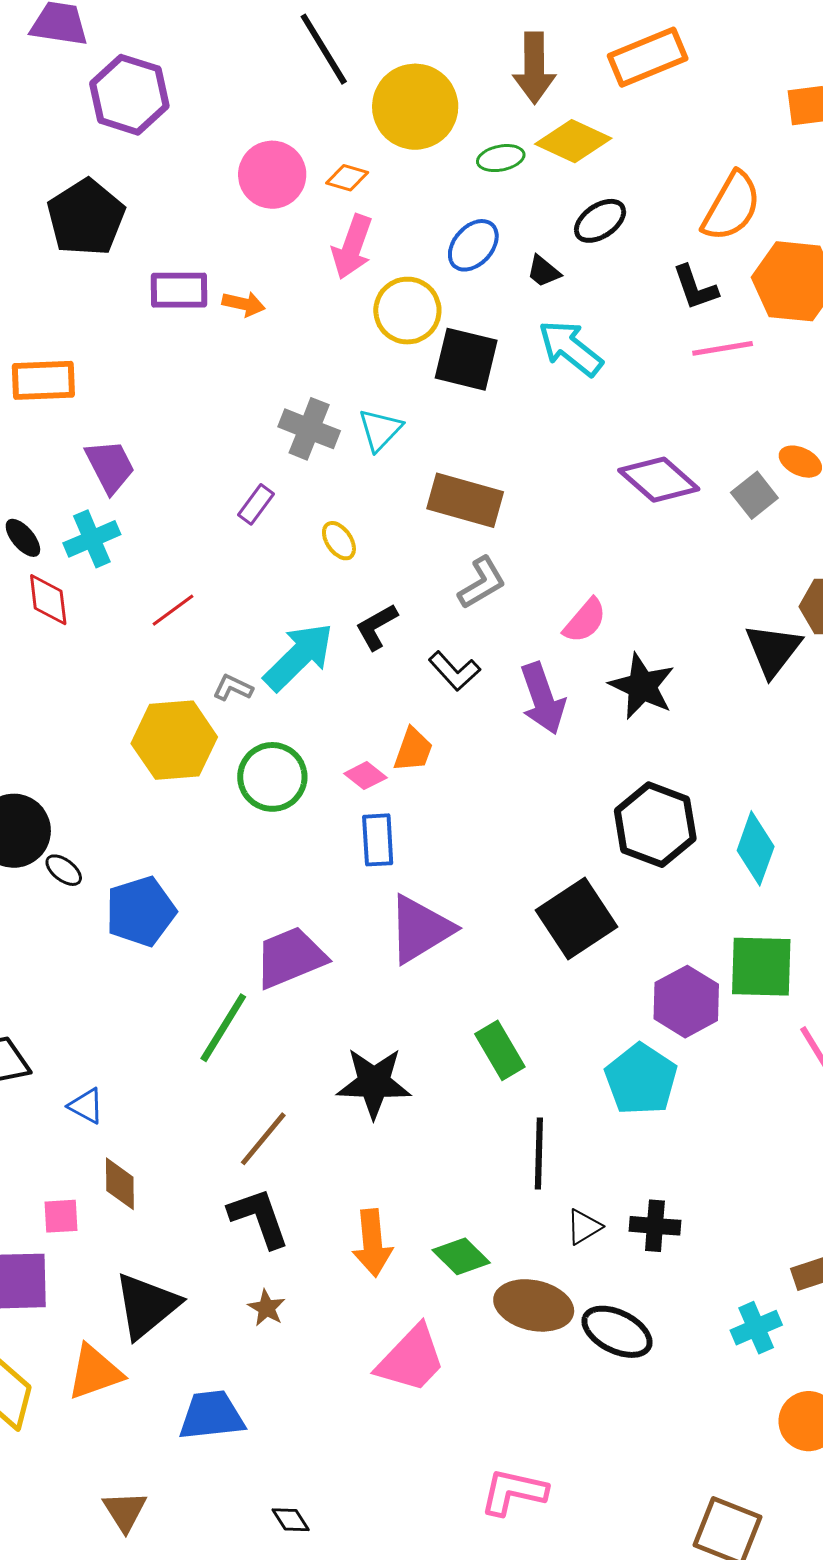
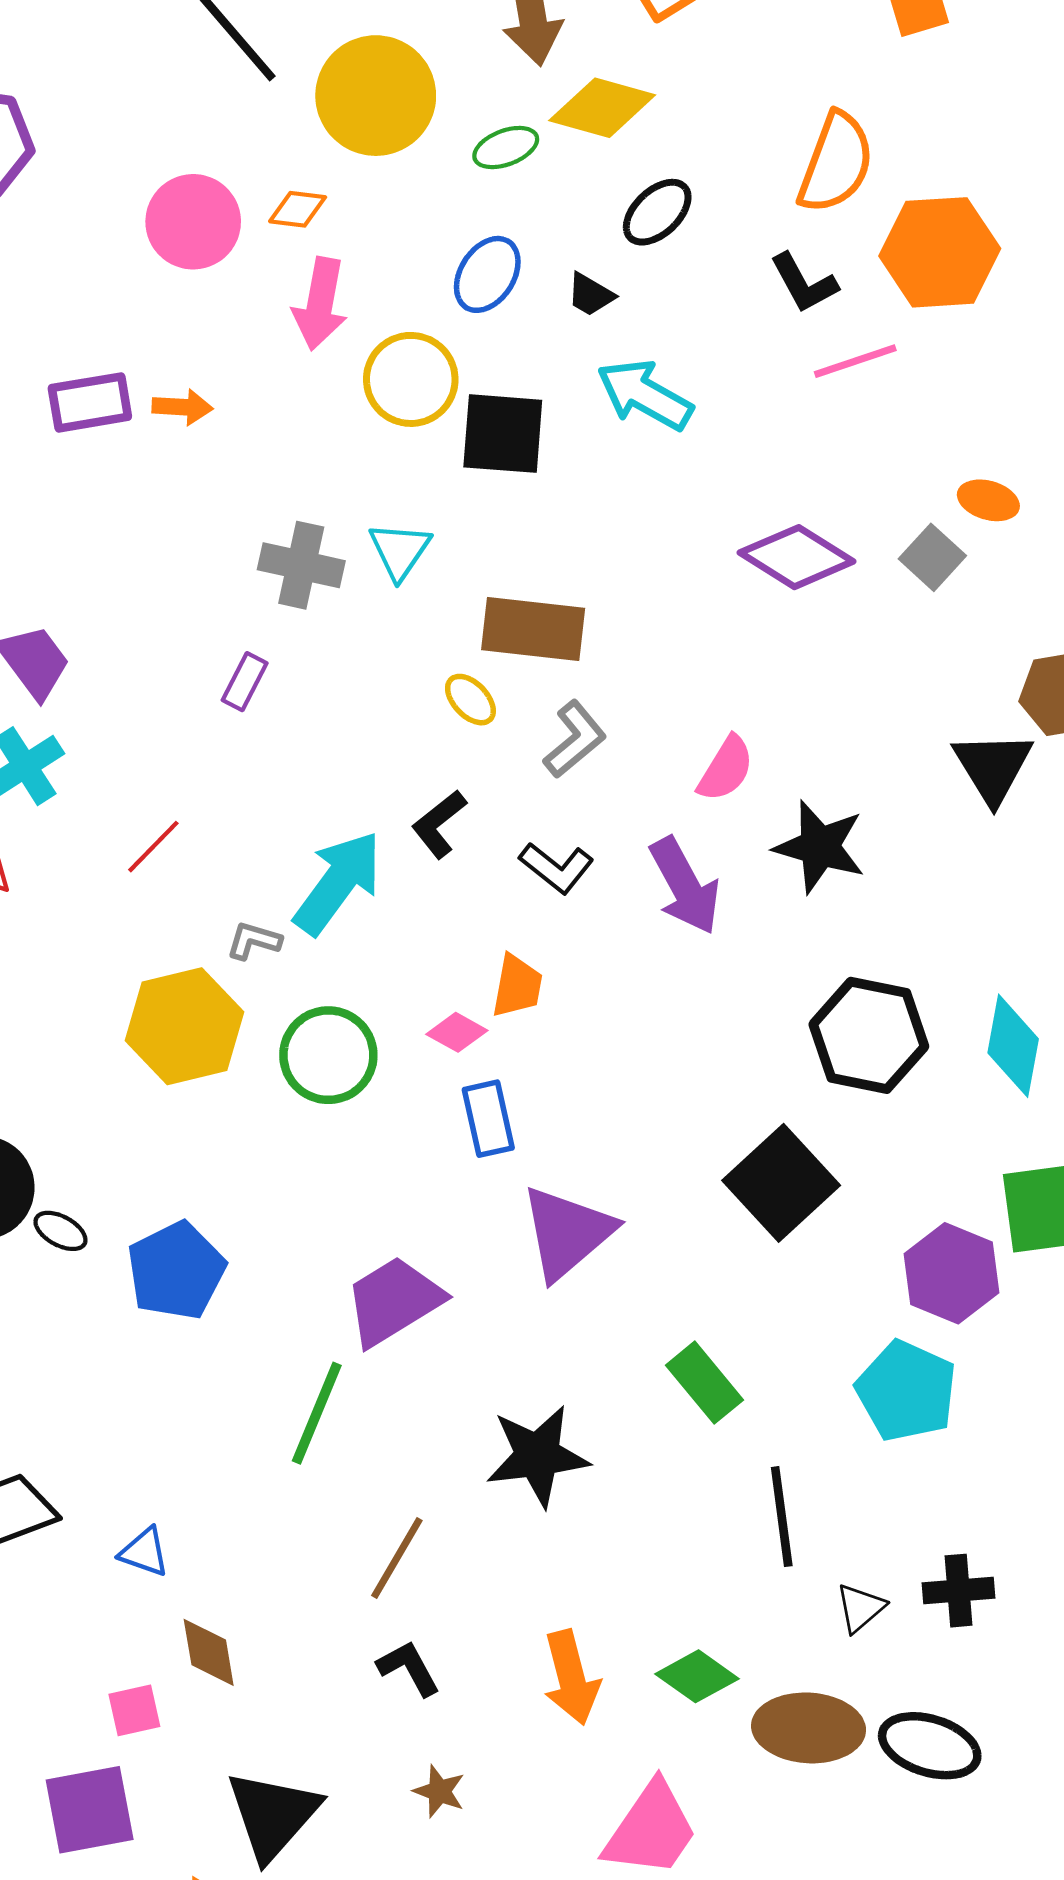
yellow ellipse: (339, 541) -> (470, 700), moved
black L-shape: (259, 1218) -> (409, 1668), size x0.7

